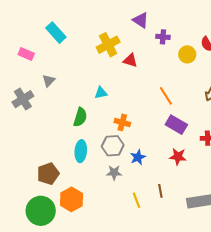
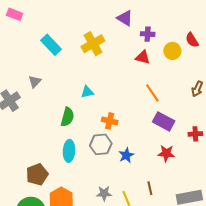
cyan rectangle: (56, 33) -> (51, 45), moved
pink rectangle: (26, 54) -> (15, 14), moved
red triangle: (130, 60) -> (143, 57), moved
gray star: (114, 173) -> (104, 193), moved

